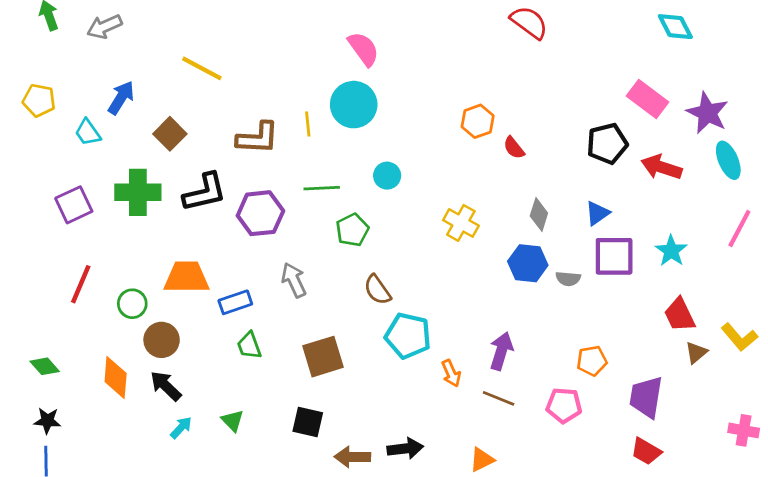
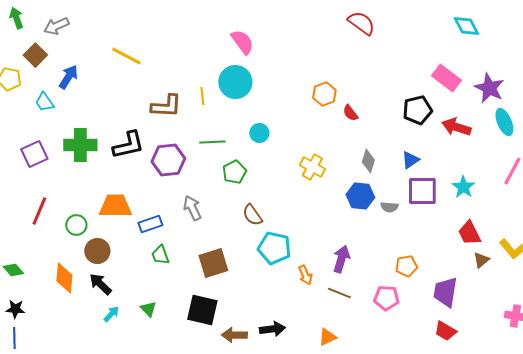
brown square: (170, 134) -> (35, 55), moved
black square: (308, 422) -> (202, 310), size x1.4

